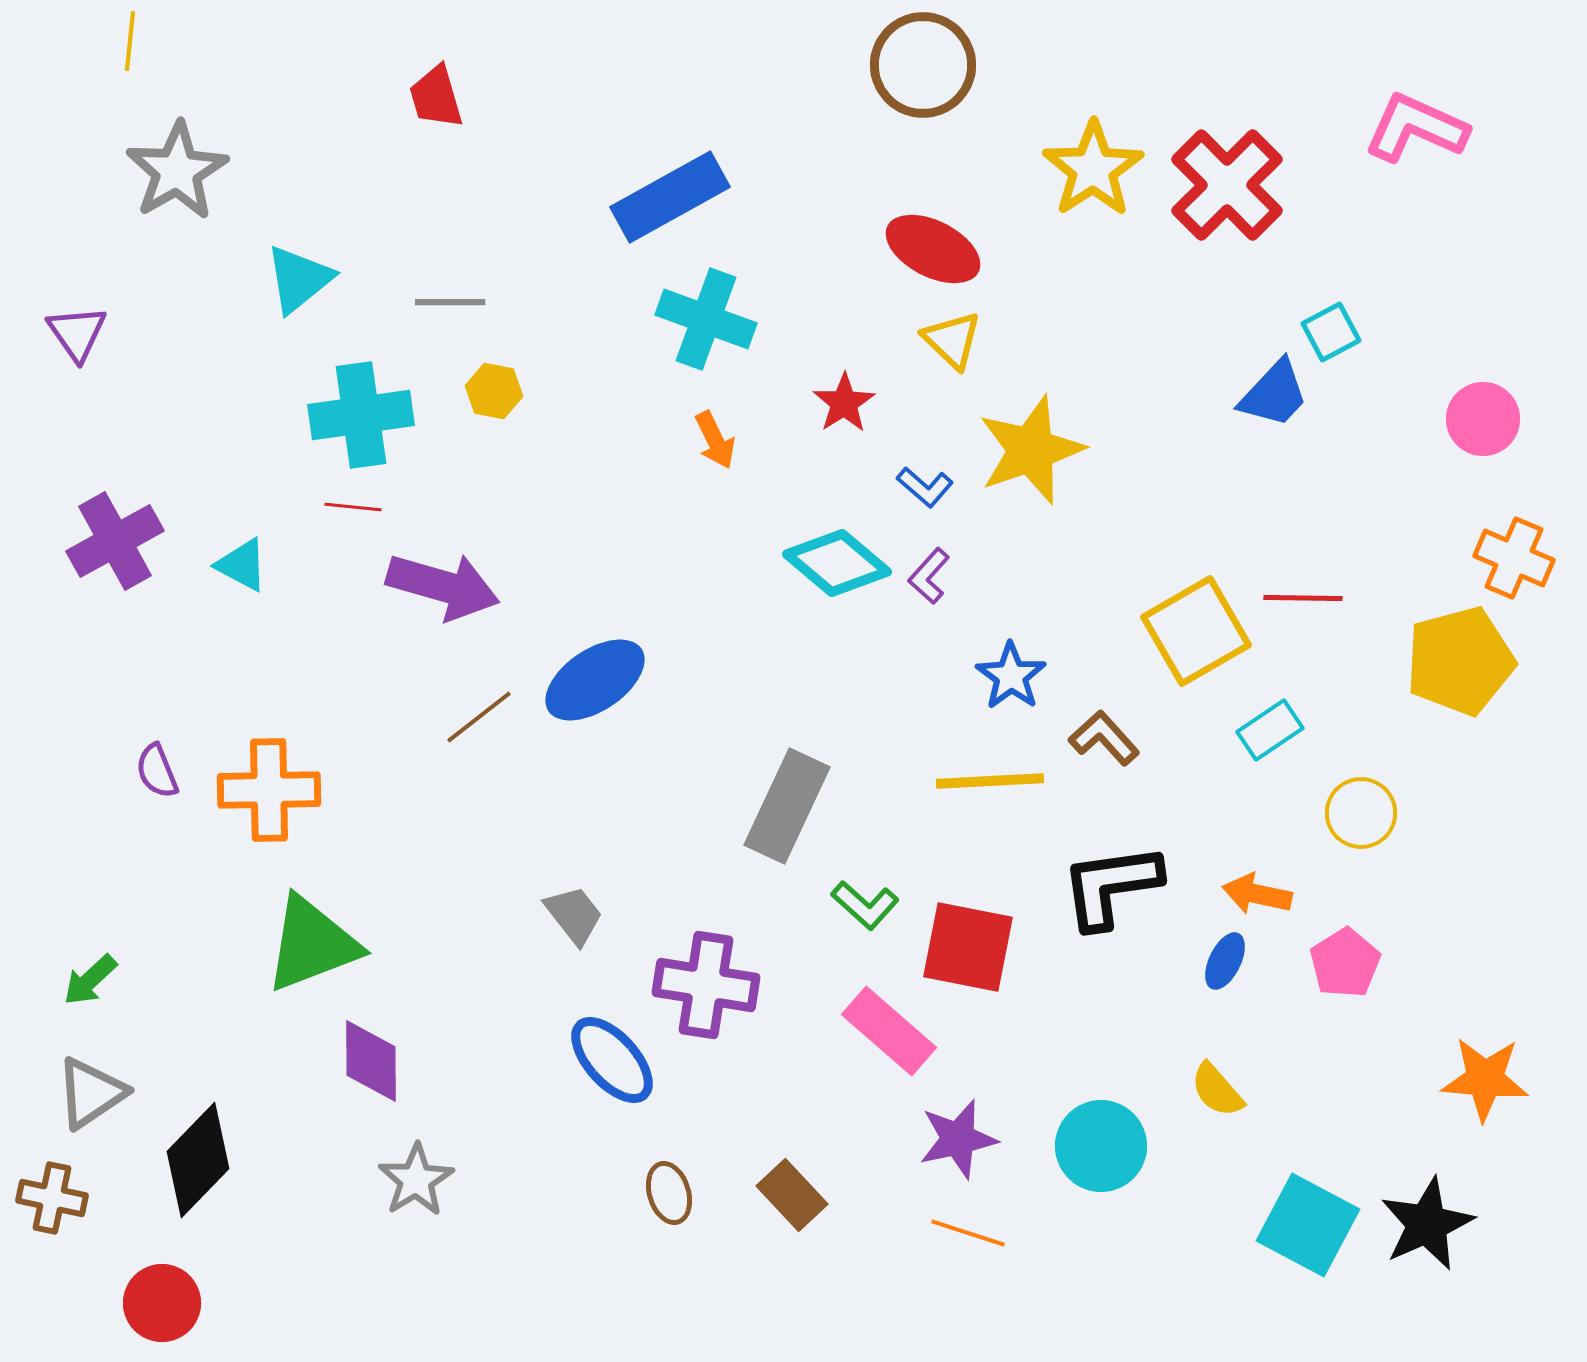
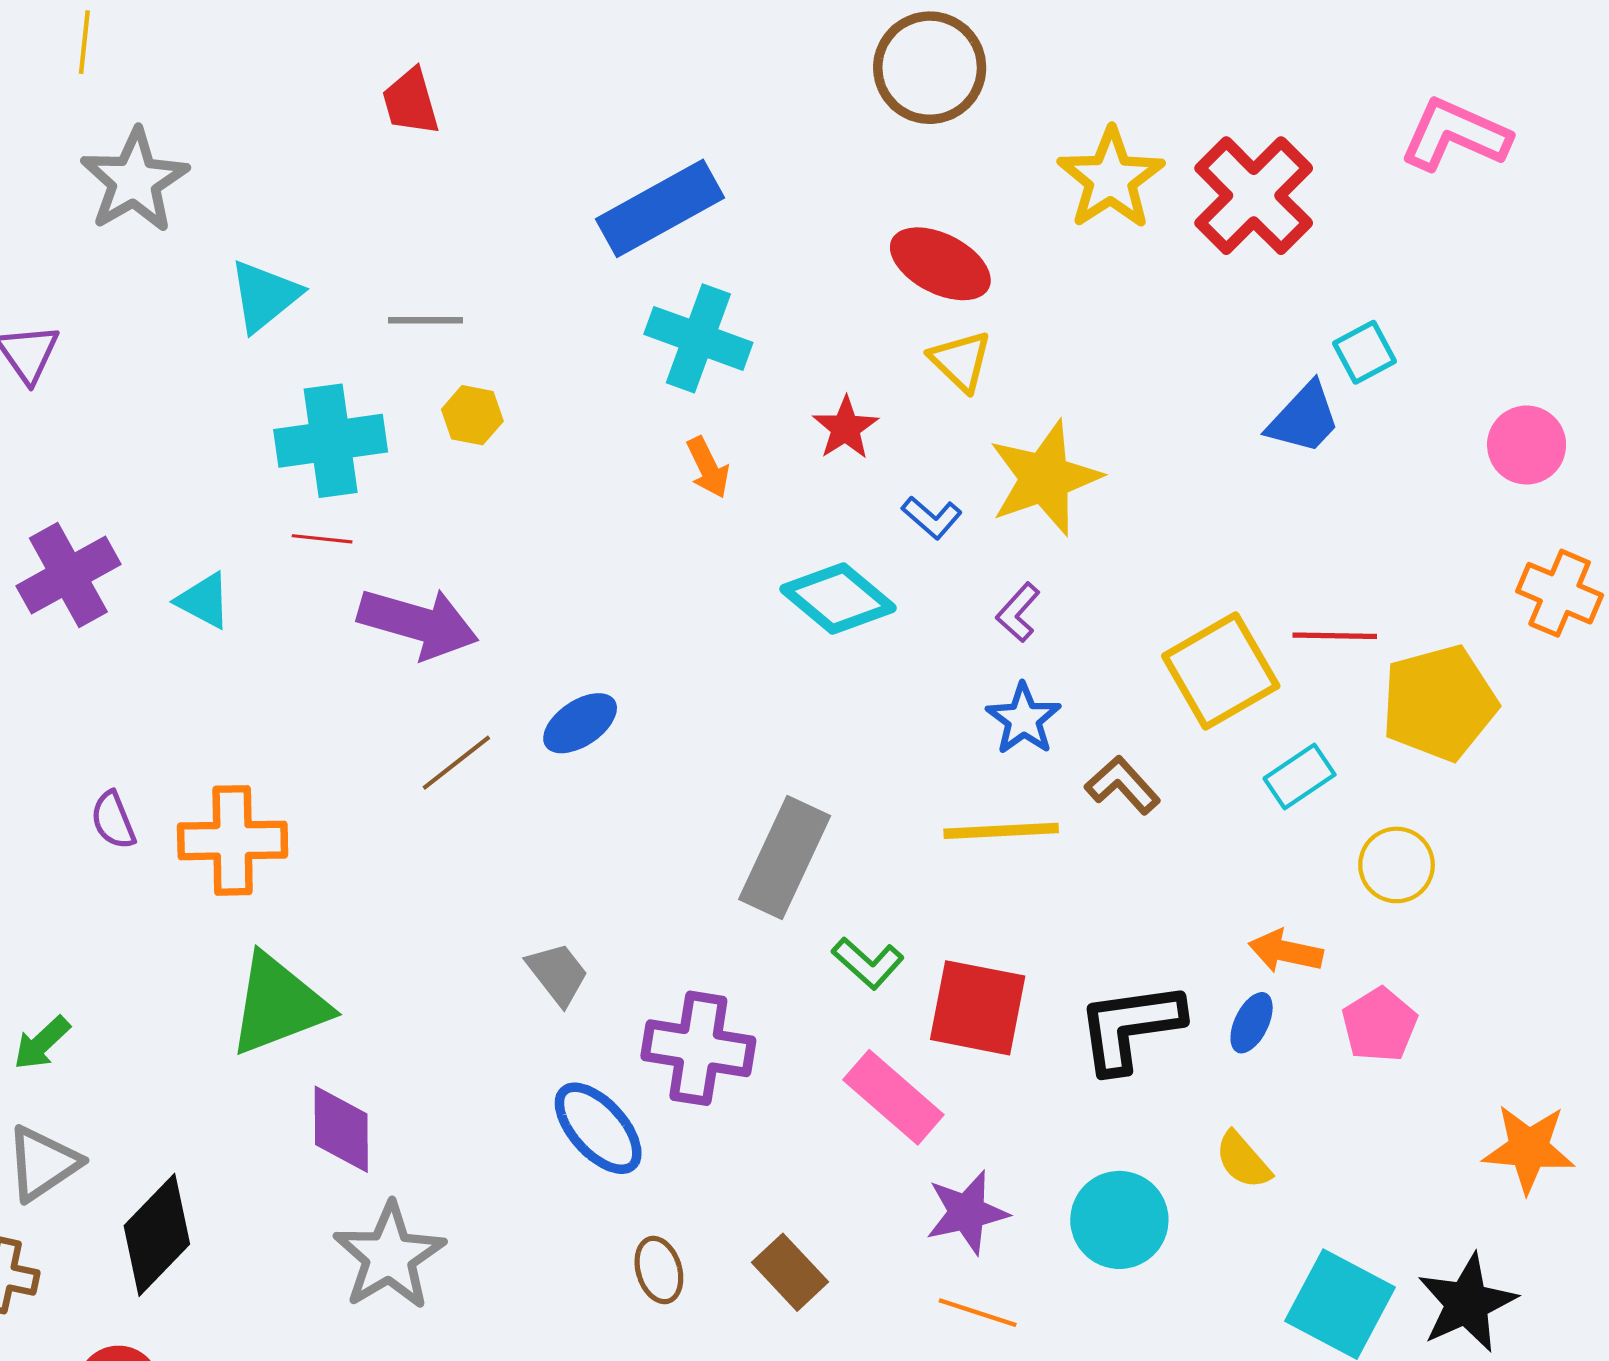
purple L-shape: (929, 576) -> (1018, 612), moved
yellow pentagon: (1460, 661) -> (1439, 703), moved
blue ellipse: (595, 680) -> (580, 723), size x0.7
black L-shape: (1111, 886) -> (1130, 1027), moved
gray star: (416, 1180) -> (389, 1256), size x1.4

